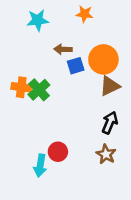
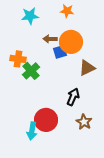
orange circle: (103, 59) -> (71, 42), moved
orange cross: (21, 87) -> (18, 59), moved
black arrow: (110, 123) -> (73, 97), moved
red circle: (58, 152) -> (46, 120), size x1.5

